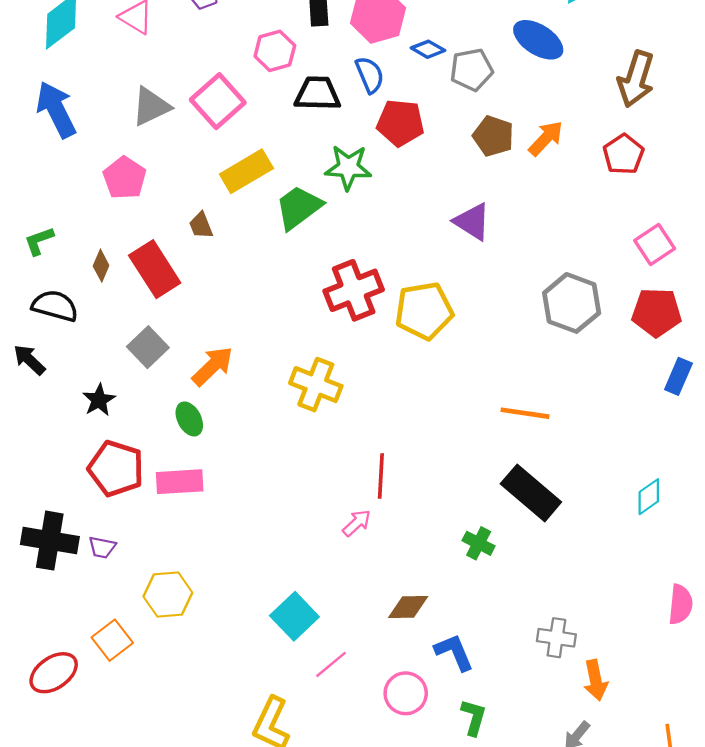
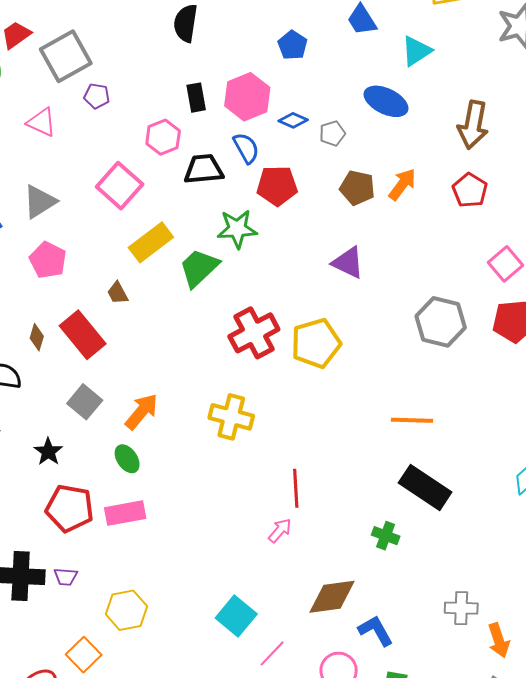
gray pentagon: (472, 70) -> (332, 133), size x0.7
gray triangle: (151, 107) -> (40, 202), moved
brown diamond: (408, 607) -> (332, 597), size x1.4

